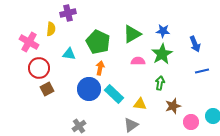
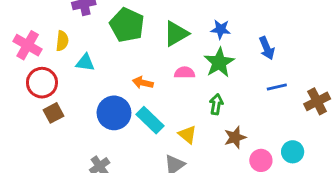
yellow semicircle: (51, 29) -> (62, 41), moved
green pentagon: (98, 42) -> (127, 25), moved
orange arrow: (100, 68) -> (143, 83), moved, turned -88
yellow triangle: (140, 104) -> (187, 134), turned 32

